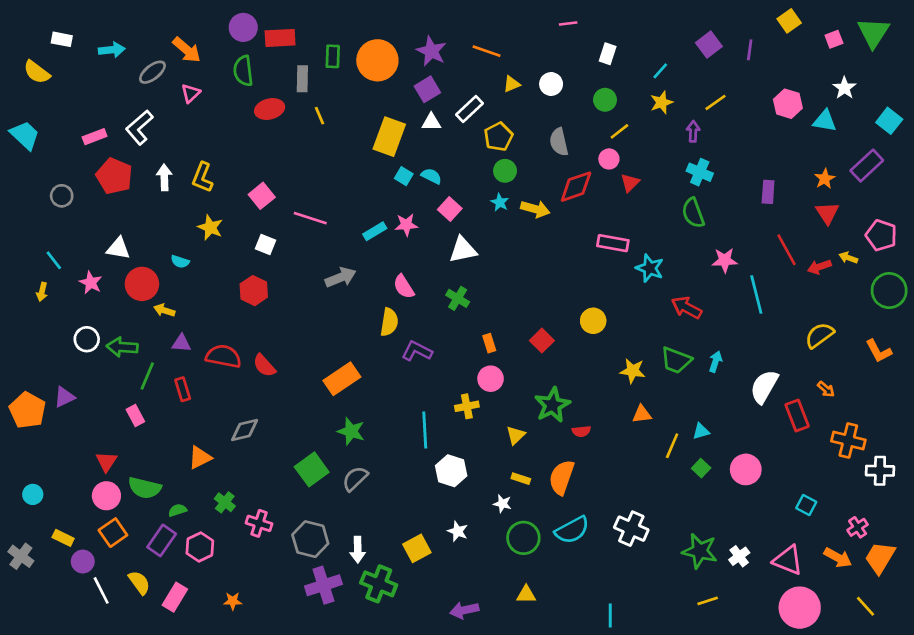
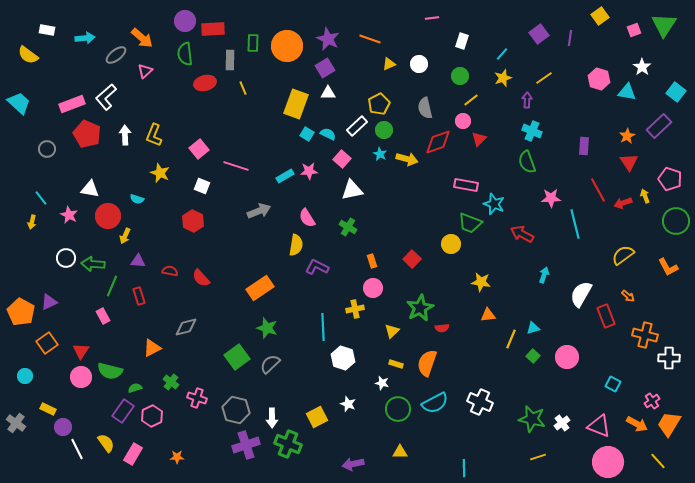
white rectangle: (469, 109) -> (357, 126), moved
pink rectangle: (95, 137) -> (72, 104), size x1.4
yellow arrow: (848, 258) -> (645, 196), turned 48
yellow arrow: (164, 310) -> (125, 236), turned -84
red semicircle: (223, 356) -> (170, 271), size x0.6
green trapezoid: (676, 360) -> (470, 223), moved
orange square: (113, 533) -> (47, 343), moved

